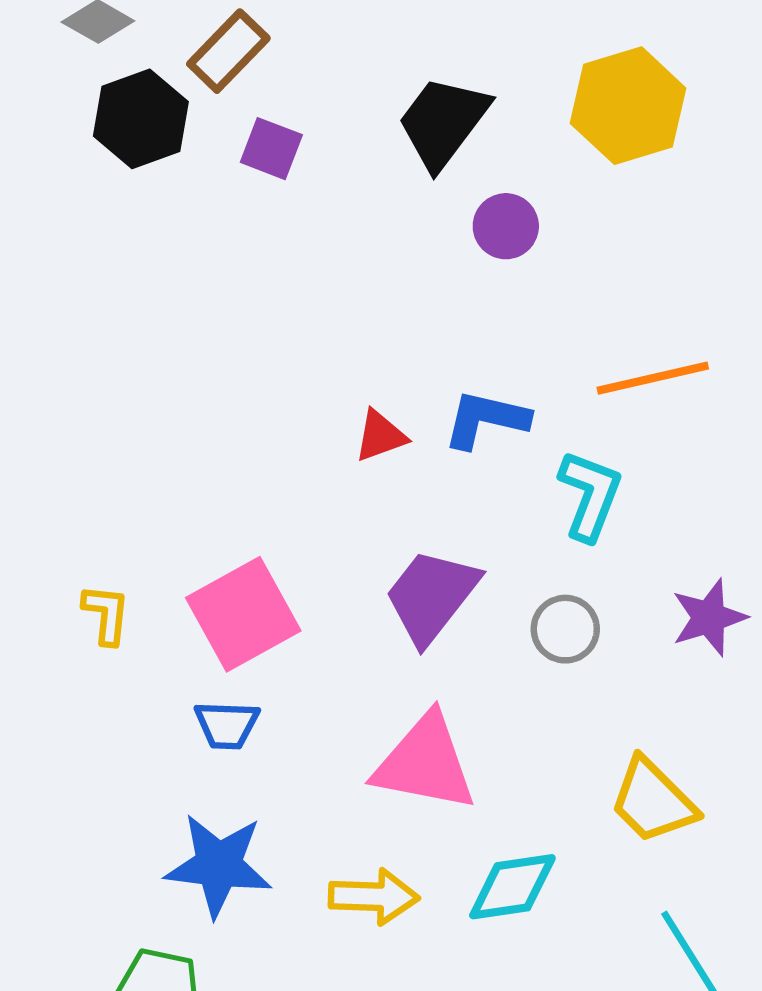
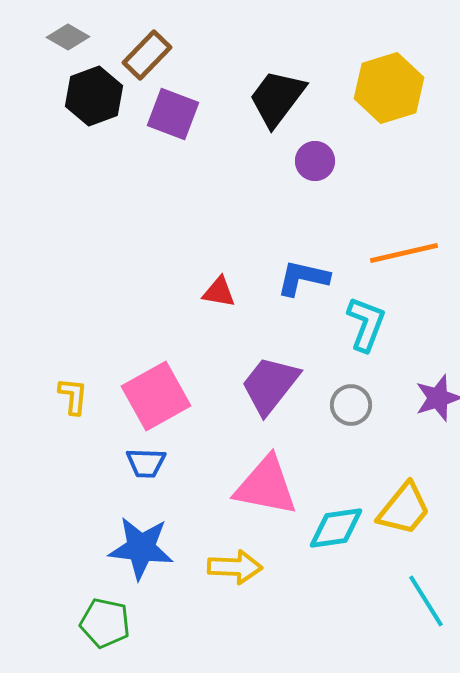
purple square: (271, 149) -> (173, 114), size x1.4
red triangle: (380, 436) -> (219, 292), moved, turned 30
yellow trapezoid: (653, 801) -> (404, 509), turned -96
cyan diamond: (512, 887) -> (336, 528), moved

